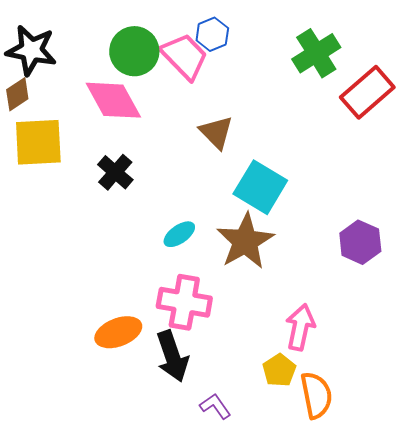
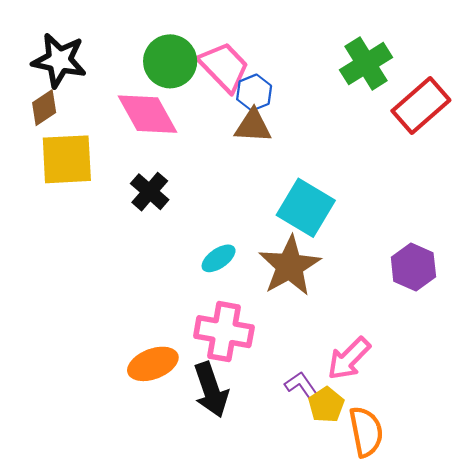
blue hexagon: (212, 34) -> (254, 93), moved
brown triangle: (216, 132) -> (253, 126), moved, turned -42
pink arrow: (300, 327) -> (349, 359), turned -147
purple L-shape: (215, 406) -> (301, 385), moved

